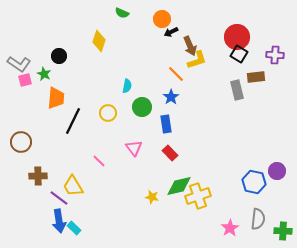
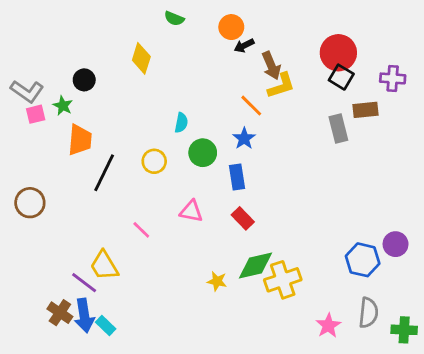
pink triangle: (134, 148) -> (191, 211), turned -42
brown cross: (38, 176) -> (60, 313), moved, turned 36

